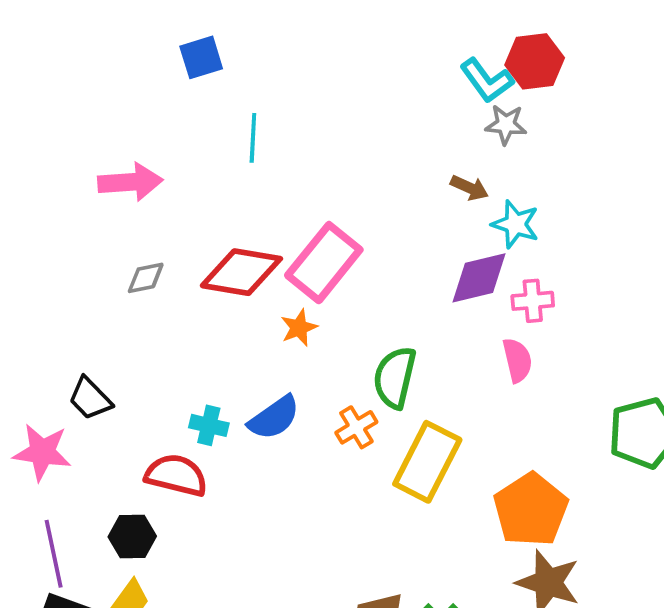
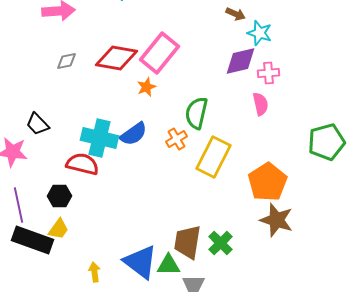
cyan cross: (209, 425) -> (100, 138), size x1.8

